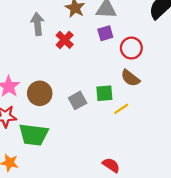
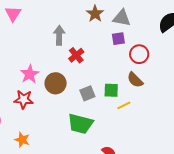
gray arrow: (37, 24) -> (59, 35), moved
red cross: (65, 40) -> (76, 55), moved
green trapezoid: (34, 135) -> (80, 124), moved

